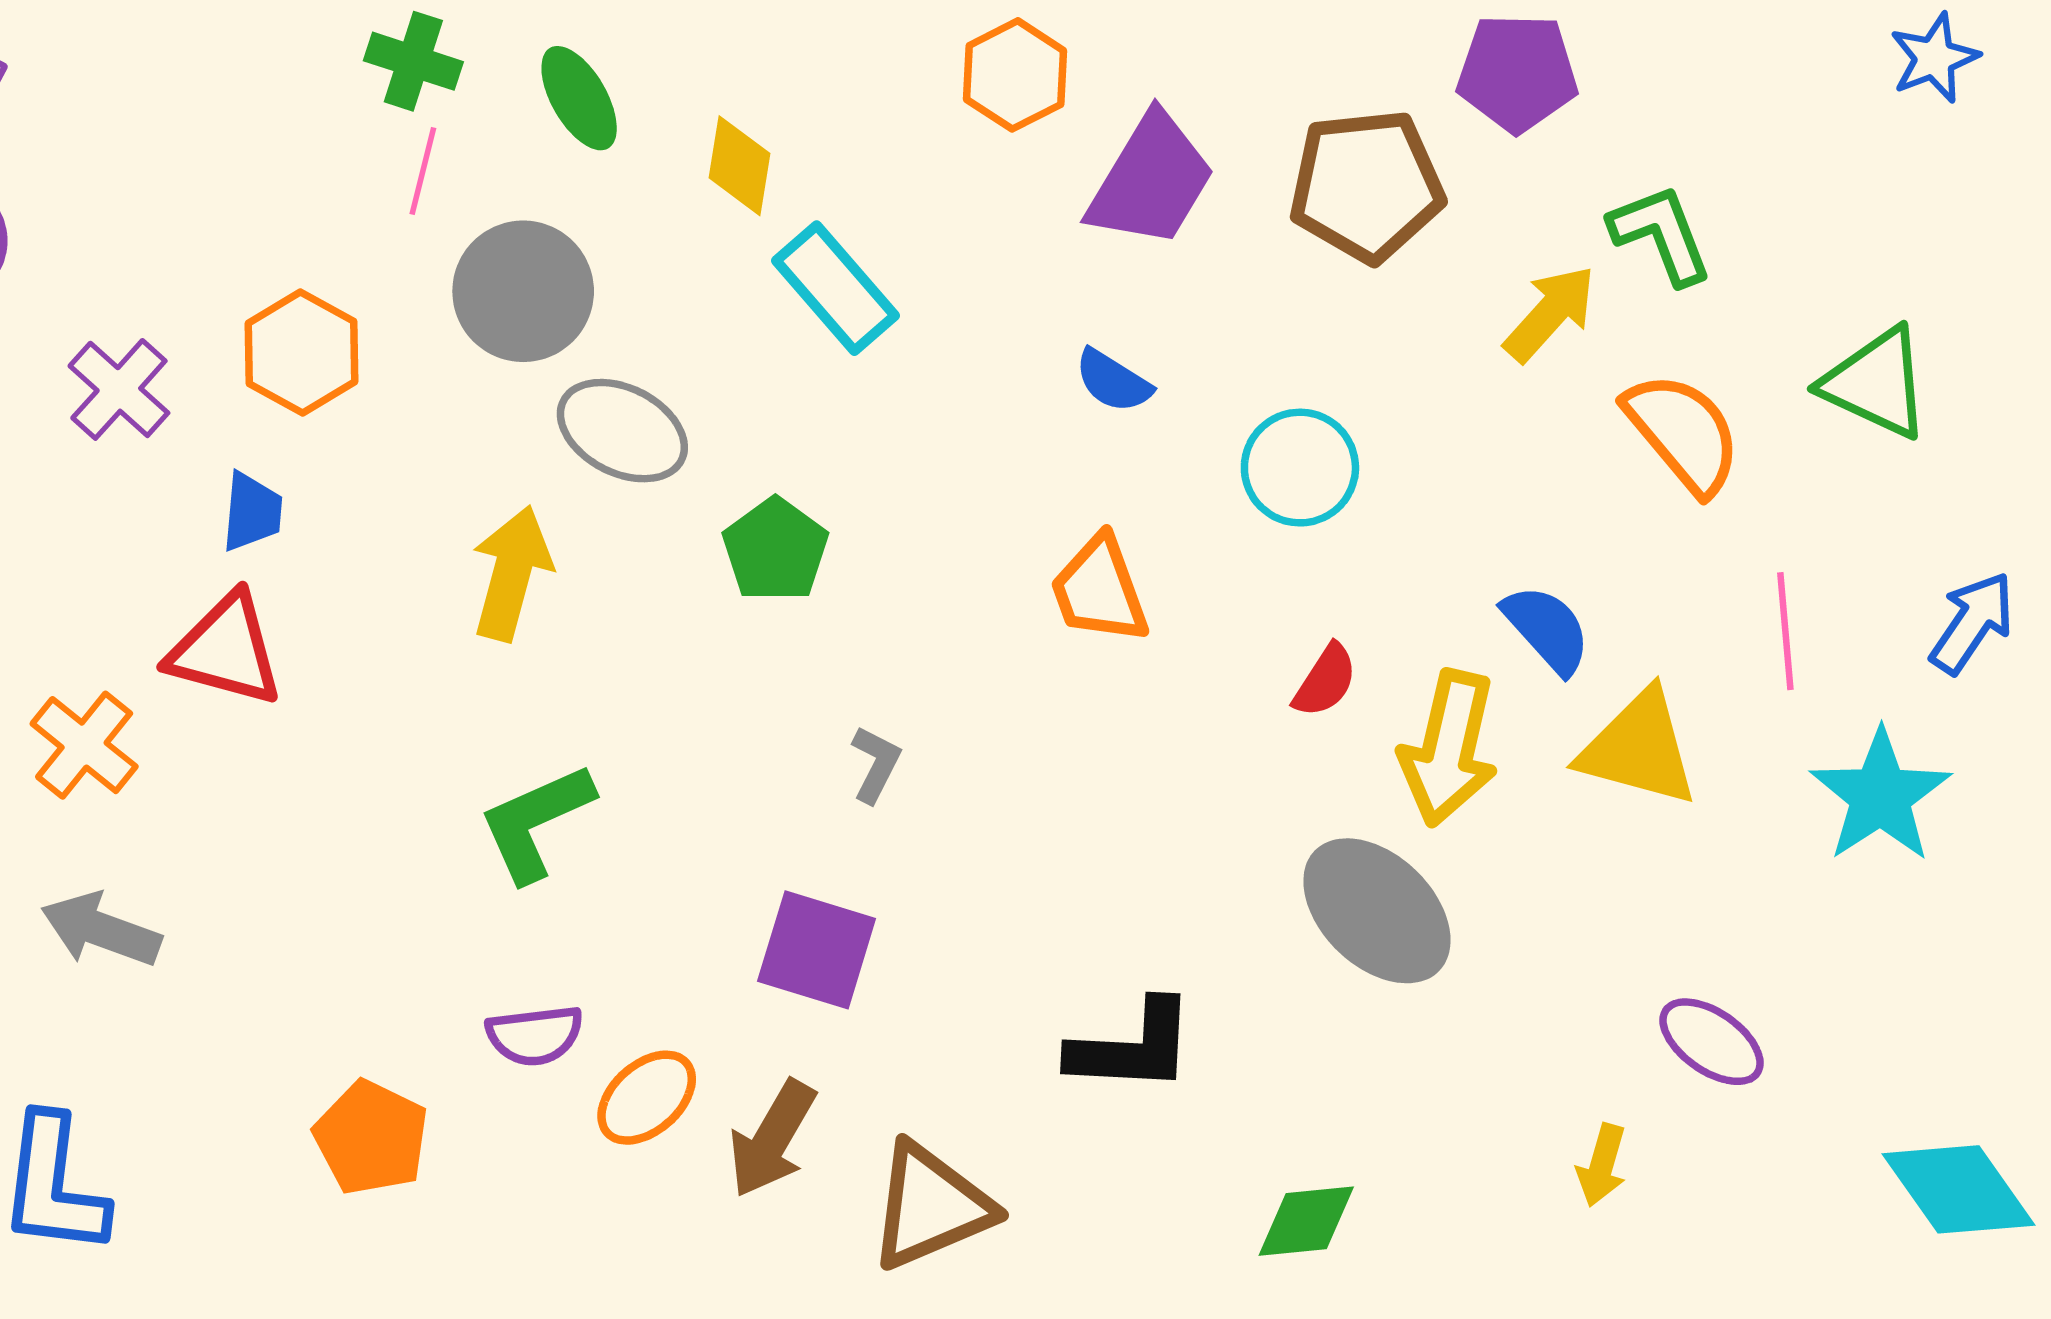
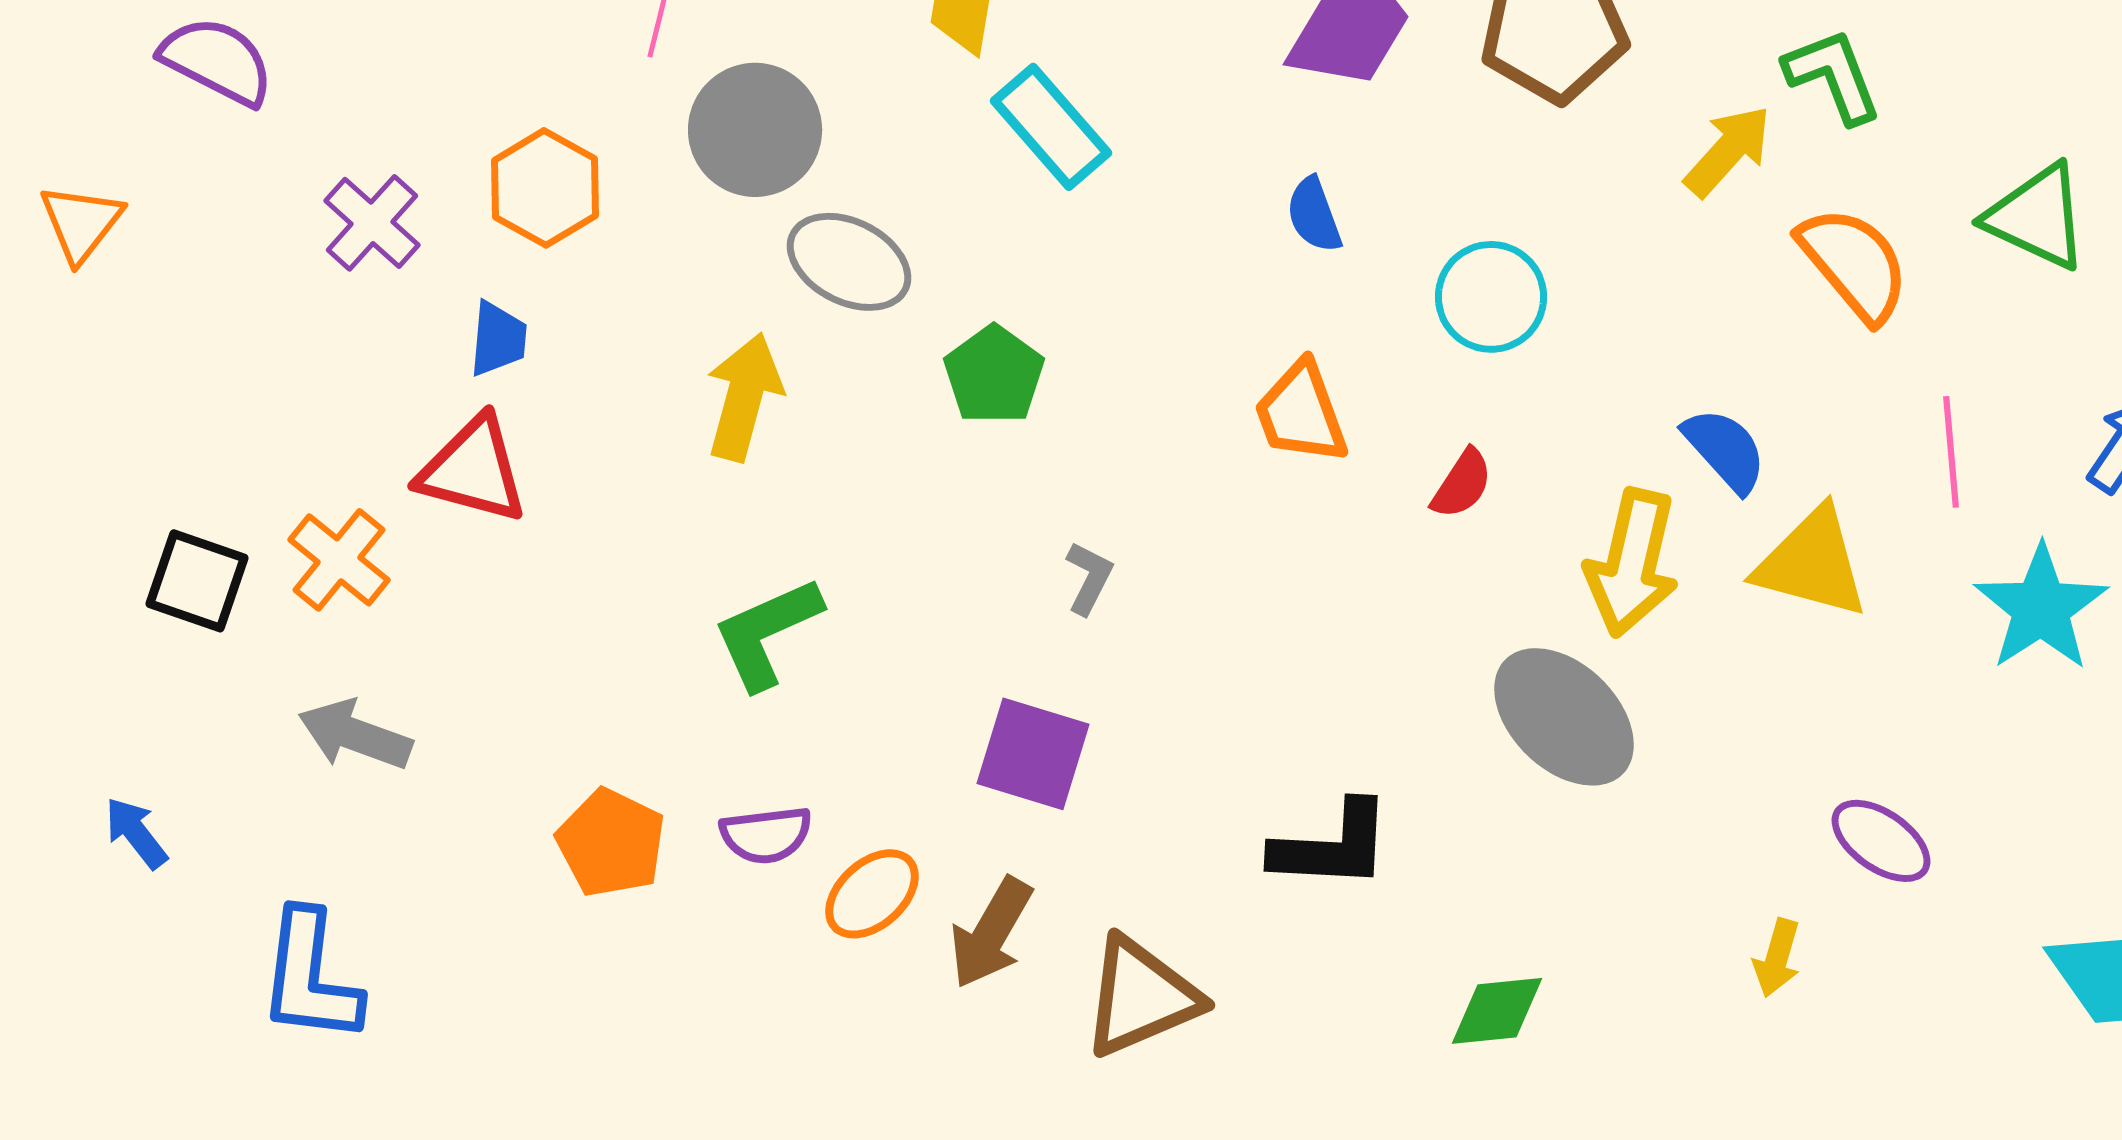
blue semicircle: (1113, 381) -> (1314, 215), turned 38
red semicircle: (1325, 681) -> (1462, 484), moved
orange pentagon: (371, 1138) -> (611, 843), moved

